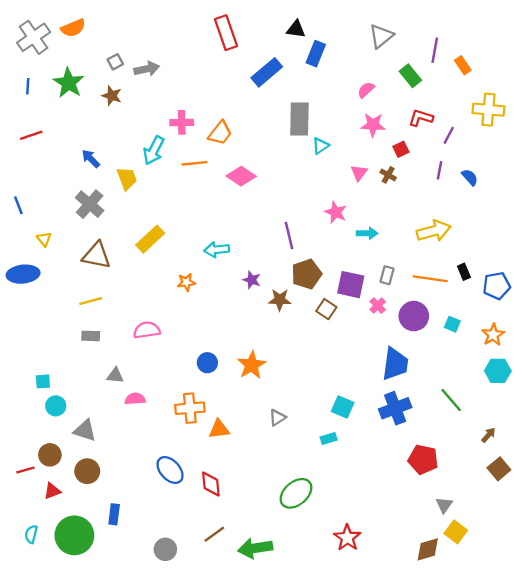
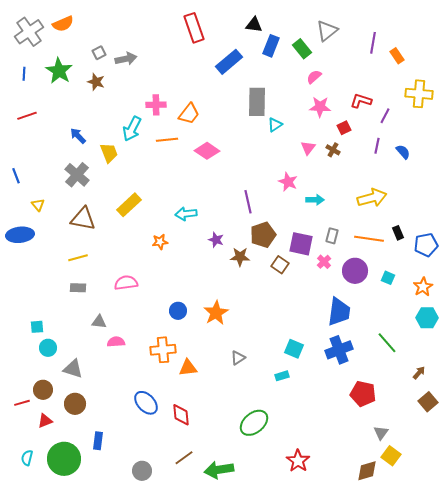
green rectangle: (410, 76) -> (302, 49), moved

